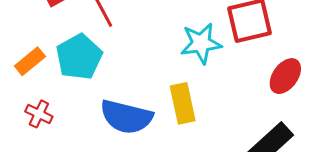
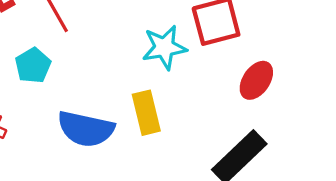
cyan pentagon: (79, 57) -> (33, 65), size x0.7

